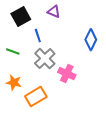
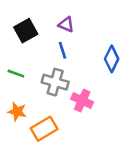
blue line: (38, 36) -> (63, 50), moved
gray cross: (45, 59) -> (55, 82), turned -30

